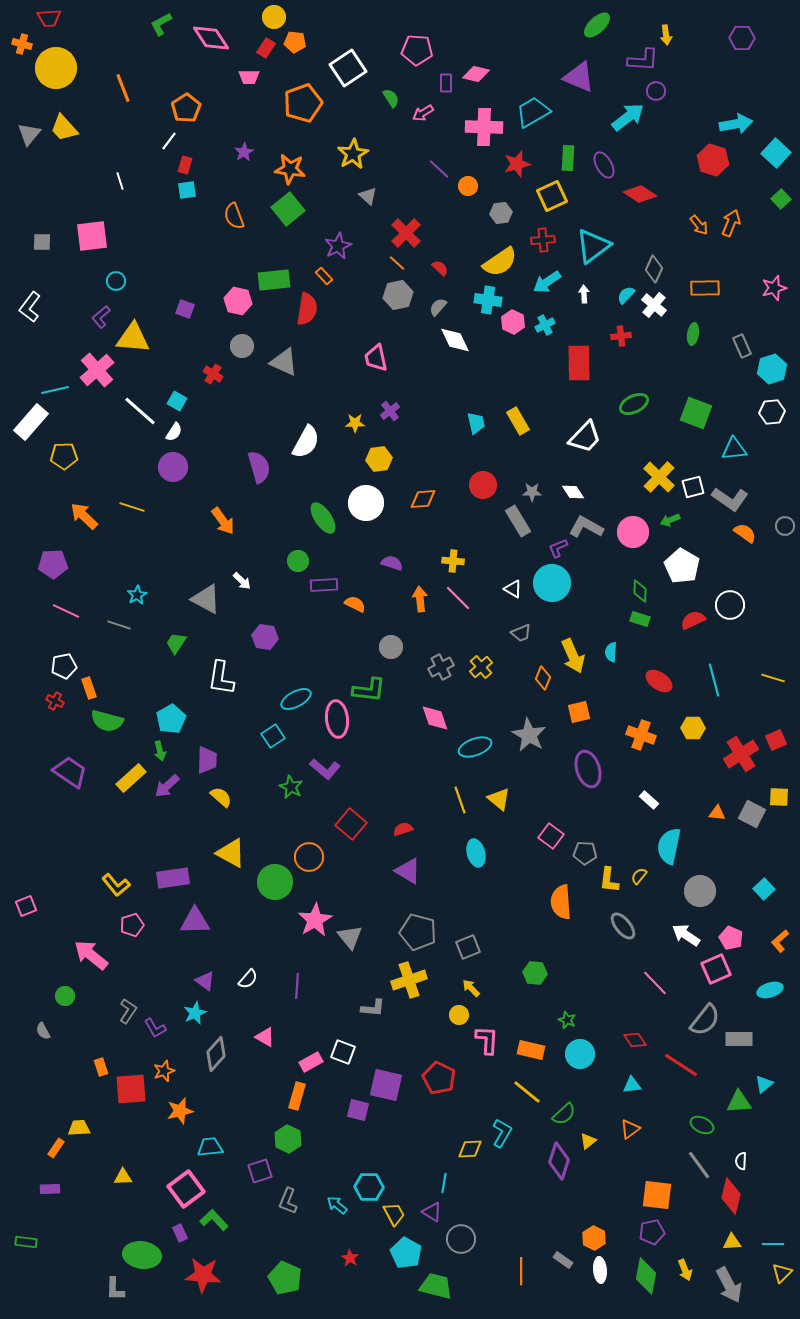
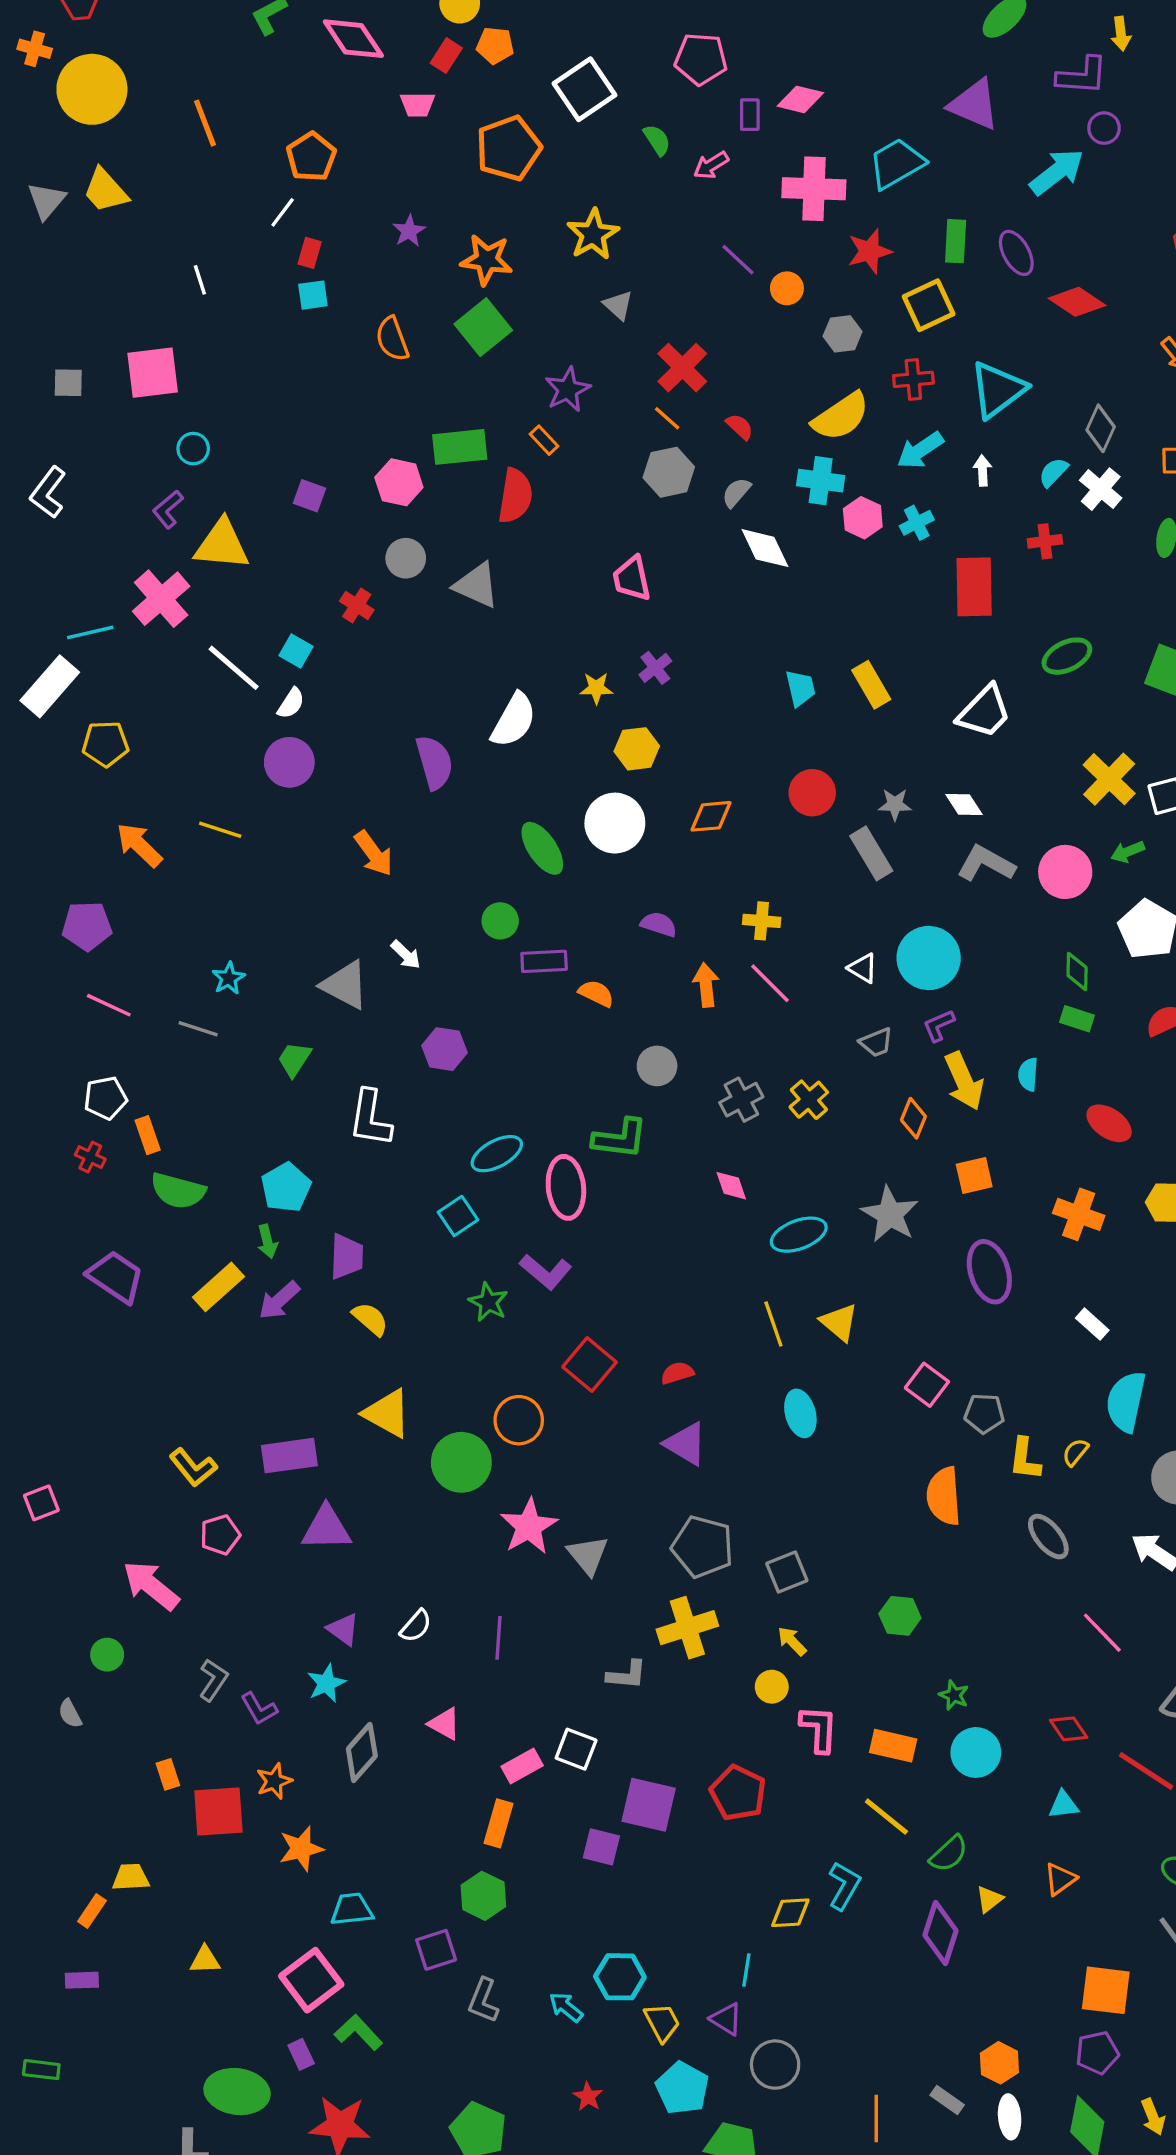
purple L-shape: (558, 548) -> (939, 1025), moved
pink diamond: (435, 718) -> (731, 1186), size x0.7

